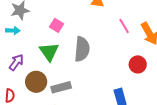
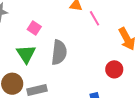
pink line: (124, 26) -> (95, 18), moved

